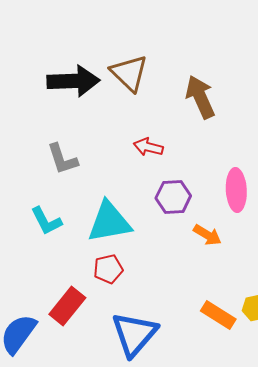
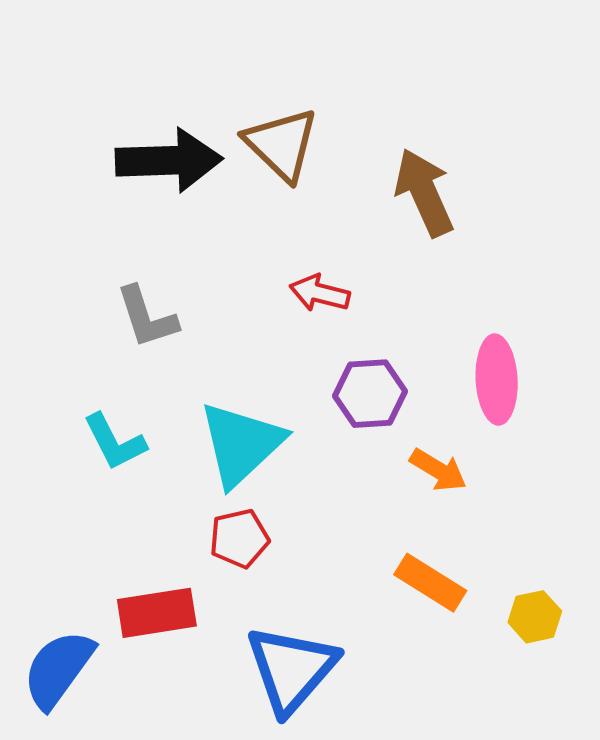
cyan triangle: (109, 222) -> (241, 444), turned -33
red rectangle: (67, 306) -> (157, 613), turned 42
orange rectangle: (218, 315) -> (430, 583), moved

